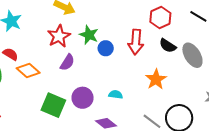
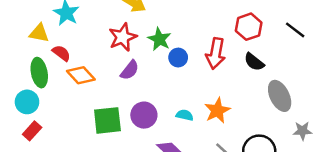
gray ellipse: (192, 55) -> (280, 96), moved
orange star: (156, 79) -> (217, 110), moved
green square: (53, 105) -> (107, 120), turned -35

